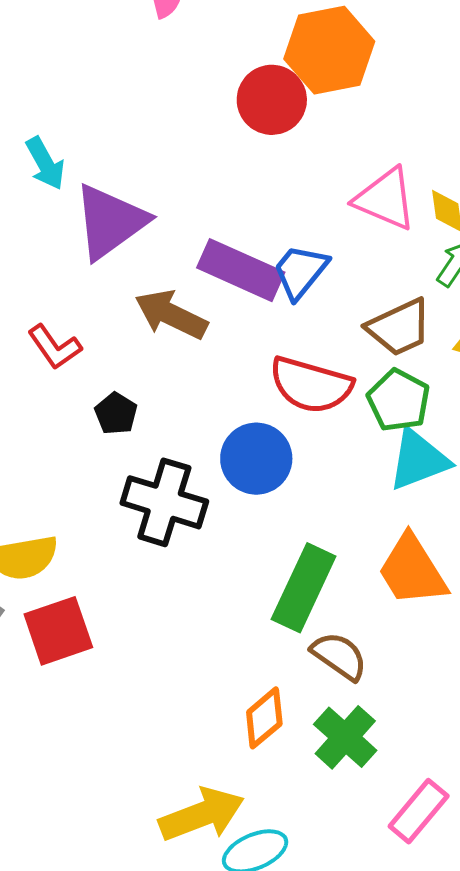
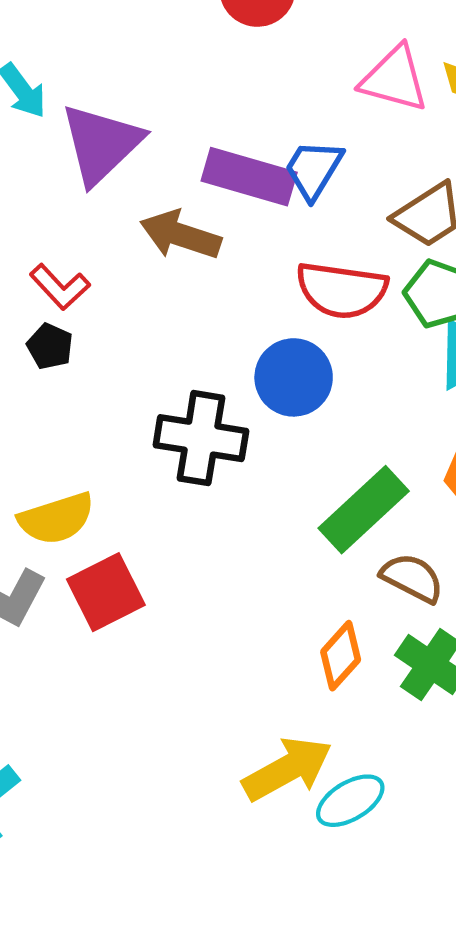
black pentagon: (116, 414) -> (50, 346), moved
green rectangle: (304, 588) -> (364, 510), turned 30

